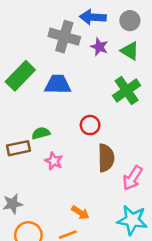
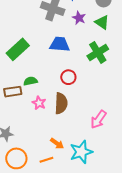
green rectangle: (20, 76) -> (18, 49), moved
blue trapezoid: (58, 84) -> (60, 44), moved
brown semicircle: (106, 158) -> (61, 103), moved
cyan star: (132, 220) -> (81, 152), moved, turned -30

